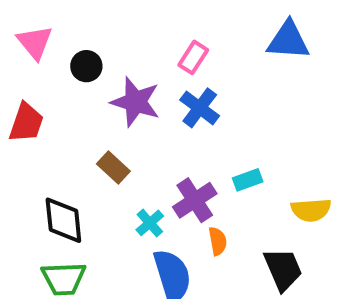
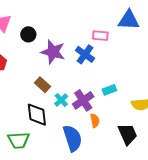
pink rectangle: (193, 57) -> (100, 36), moved, turned 63
black diamond: (63, 220) -> (37, 115), moved
cyan cross: (150, 223) -> (61, 100), moved

